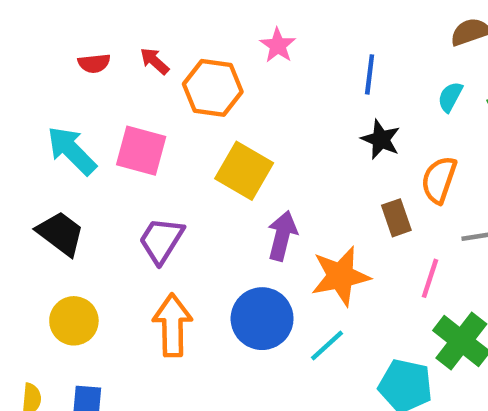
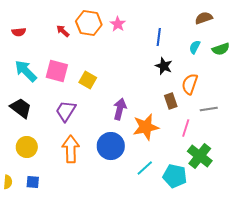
red semicircle: (94, 63) -> (19, 32), moved
orange hexagon: (213, 88) -> (89, 23), moved
yellow square: (244, 171) -> (88, 80), moved, size x0.7
cyan line: (327, 345) -> (145, 168), moved

